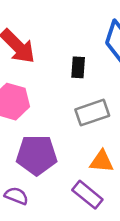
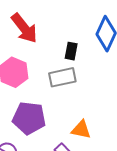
gray rectangle: (92, 113) -> (62, 77), moved

